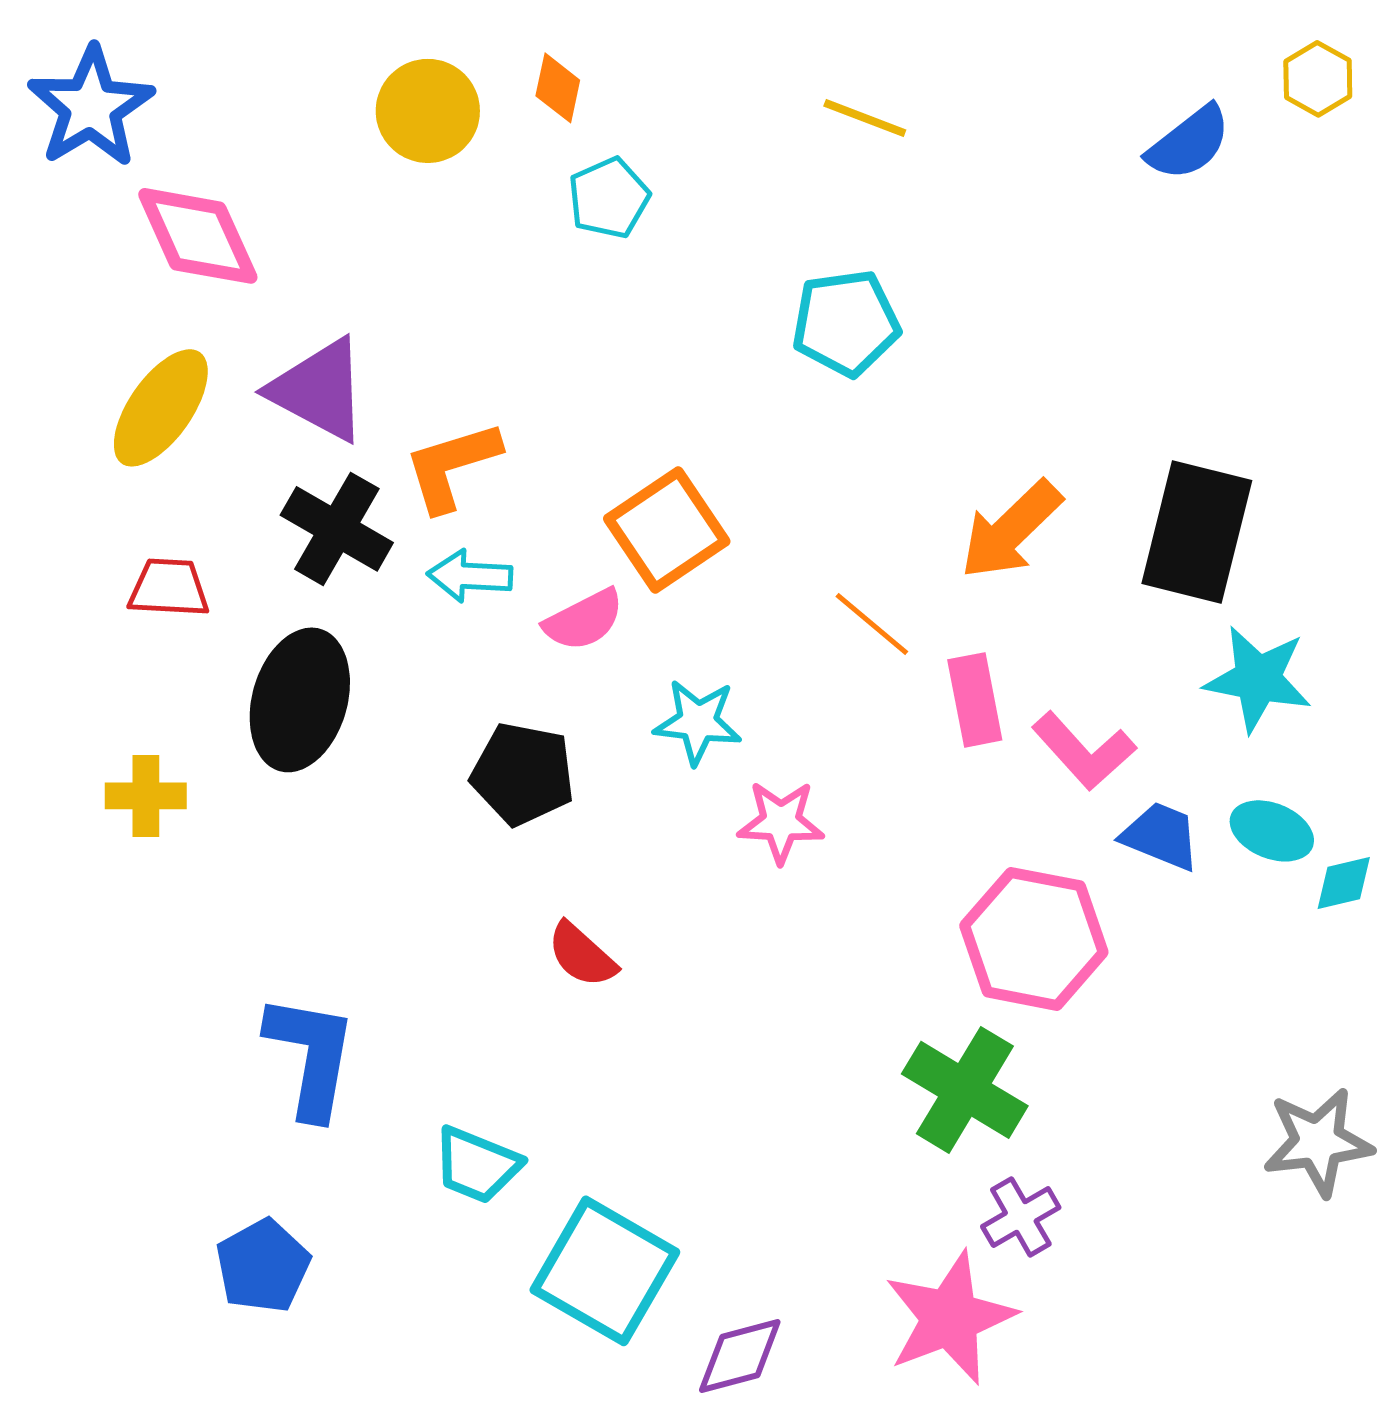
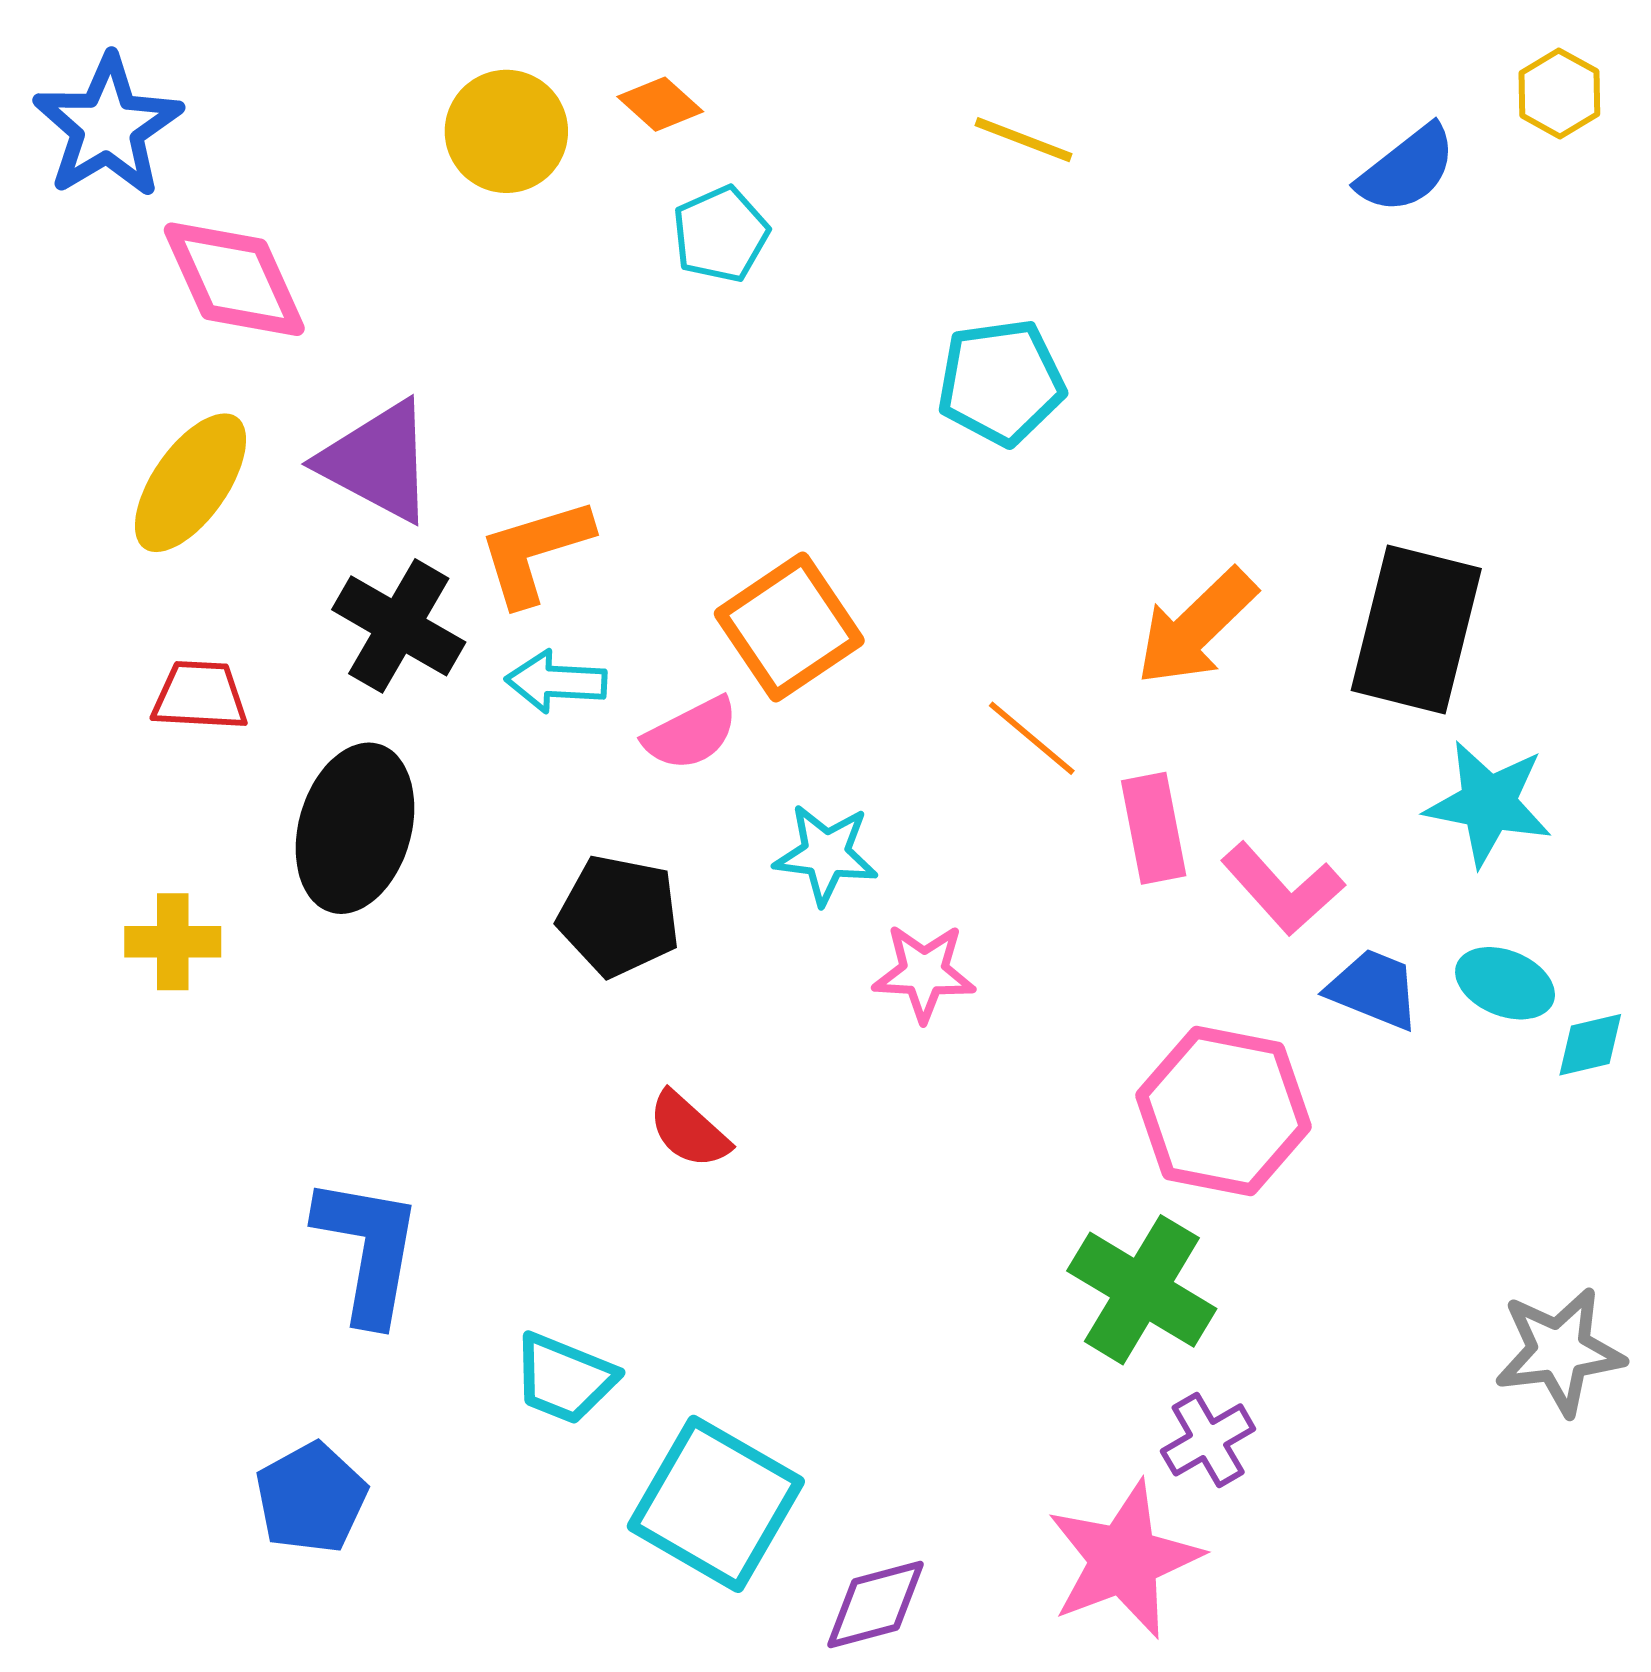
orange diamond: (558, 88) -> (660, 104), turned -60

